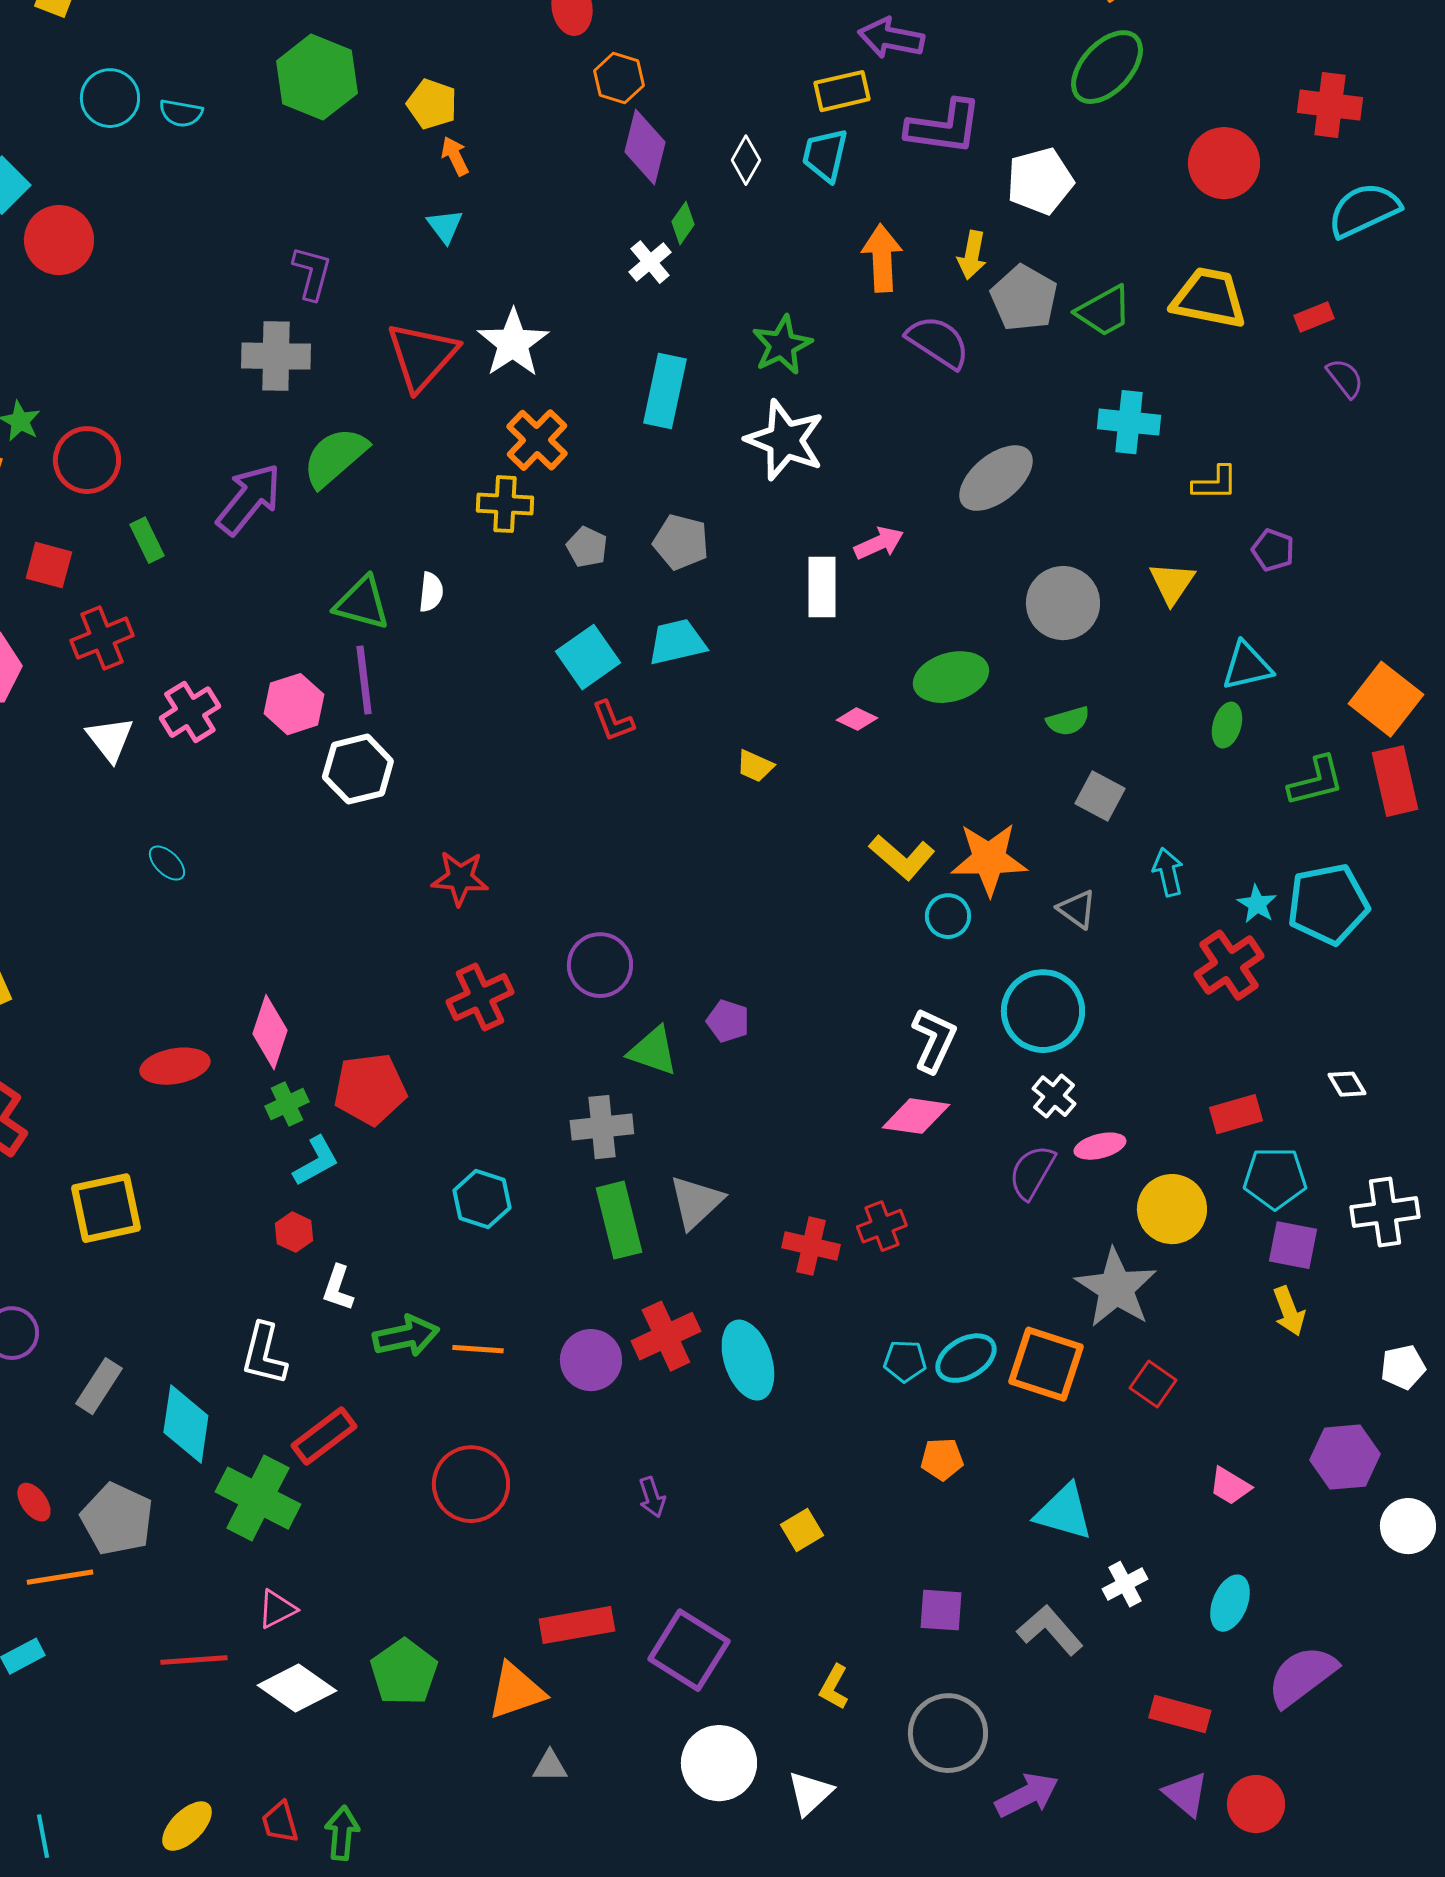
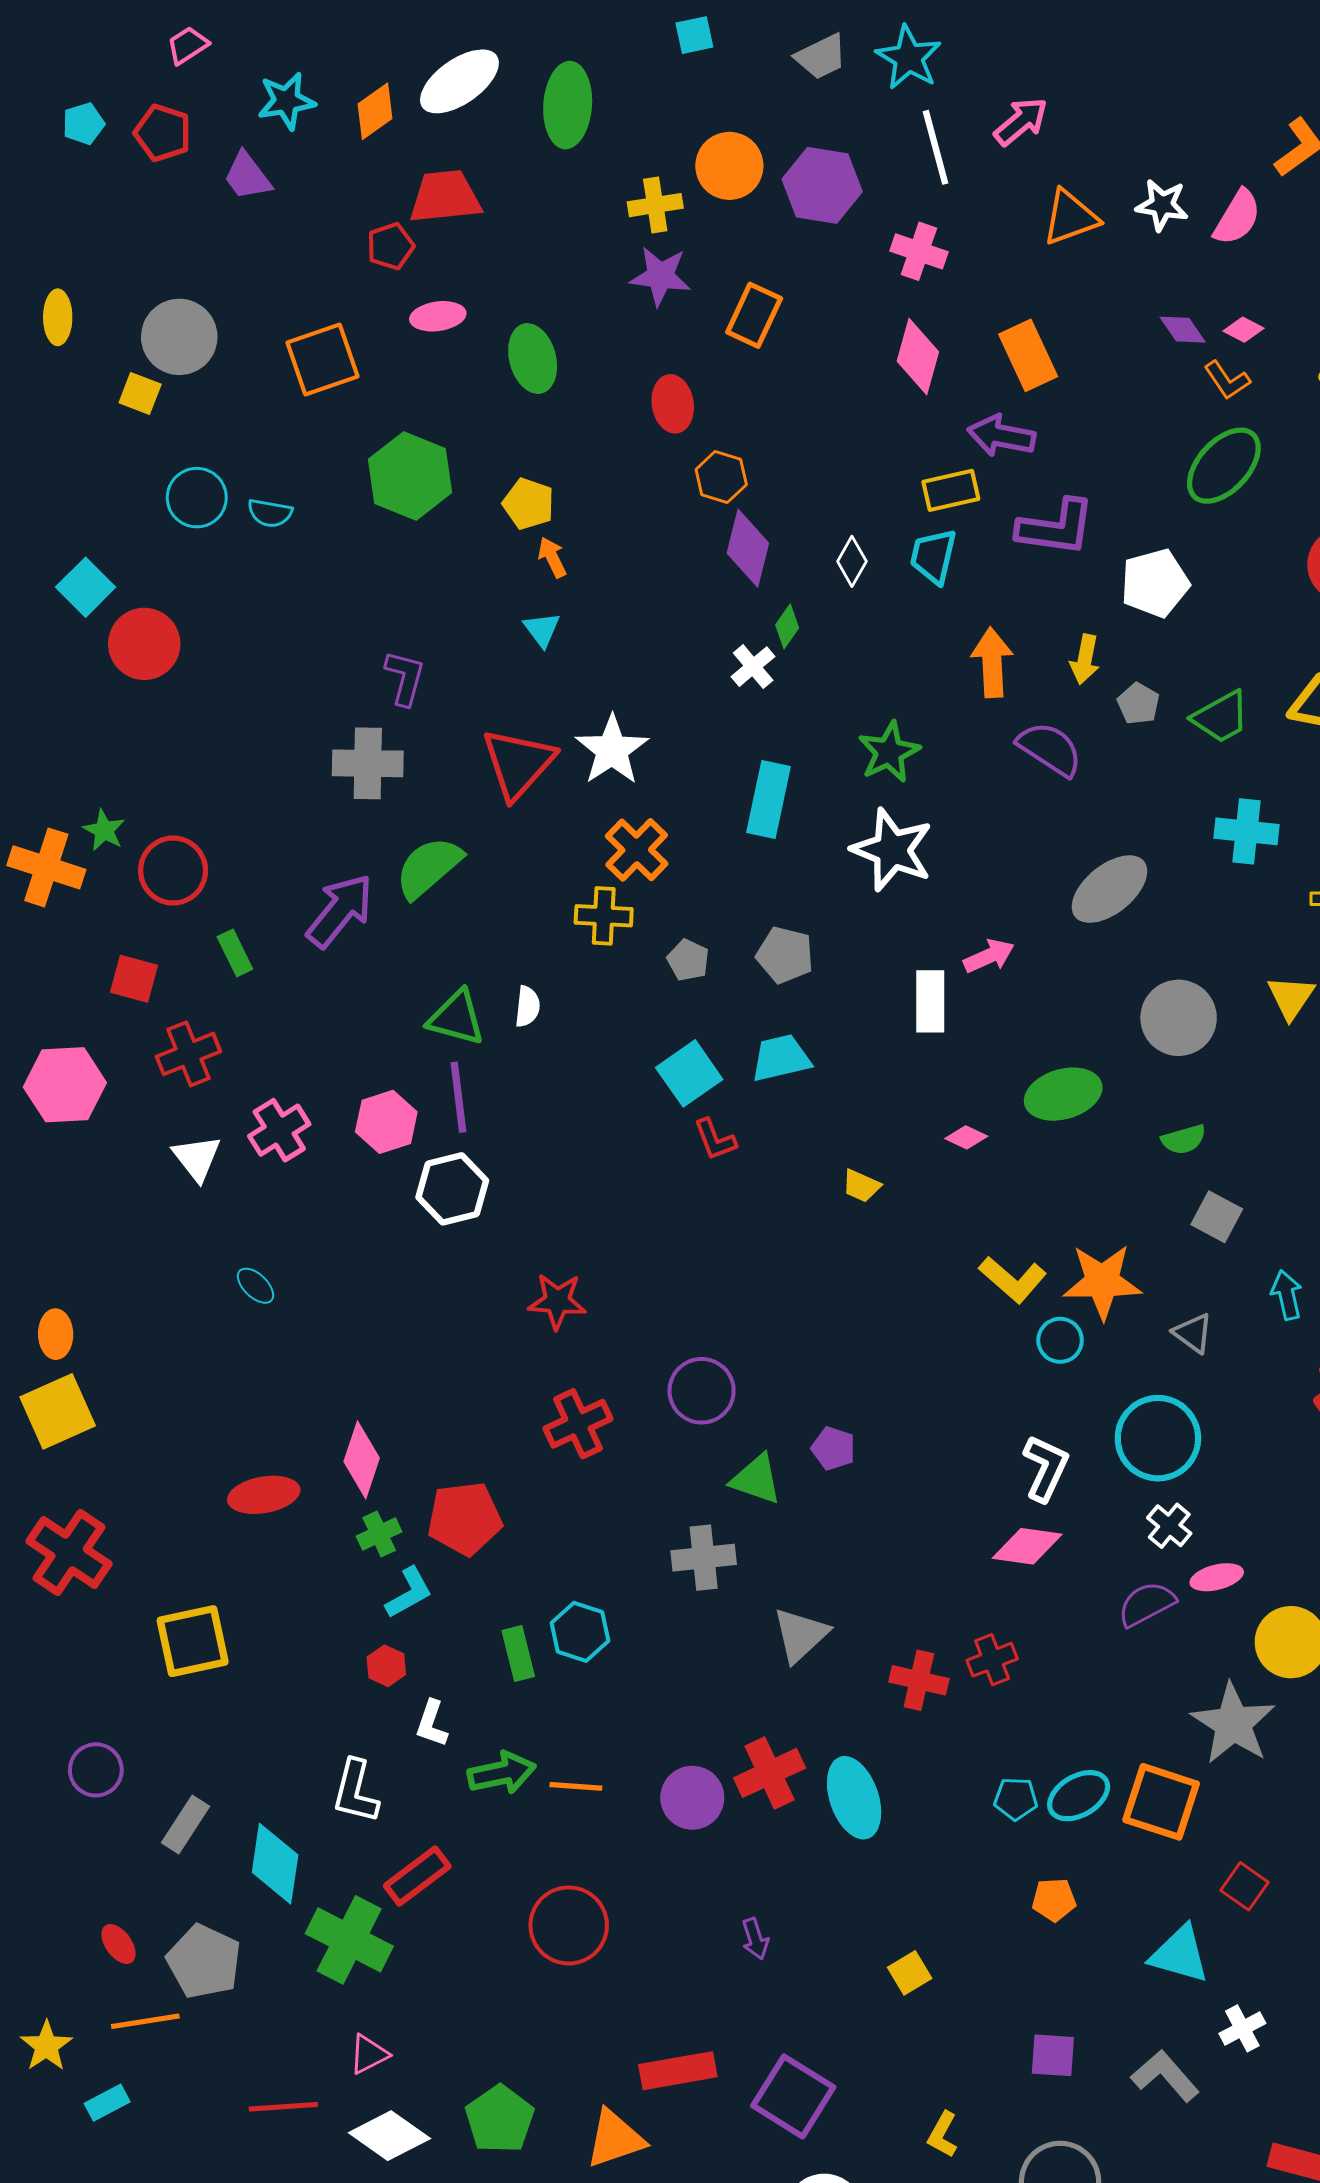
gray pentagon: (1024, 298) -> (1138, 704), size x0.6
purple semicircle: (1032, 1172) -> (1147, 1604), turned 32
green rectangle: (619, 1220) -> (518, 1653), moved, size x0.7
red square: (1153, 1384) -> (1244, 1886), moved

